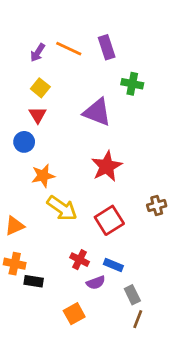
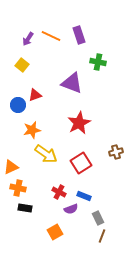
yellow square: (40, 88) -> (22, 65), moved
red triangle: (38, 115) -> (35, 95), moved, turned 40
orange cross: (15, 264) -> (18, 188), moved

